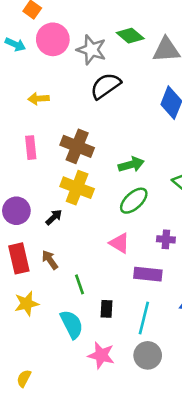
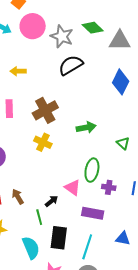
brown cross: (77, 146) -> (45, 110), turned 35
yellow cross: (77, 188) -> (43, 142), size x0.7
green ellipse: (134, 201) -> (92, 170), moved, turned -40
black arrow: (54, 217) -> (51, 201), moved
black rectangle: (106, 309) -> (59, 238), size x1.6

